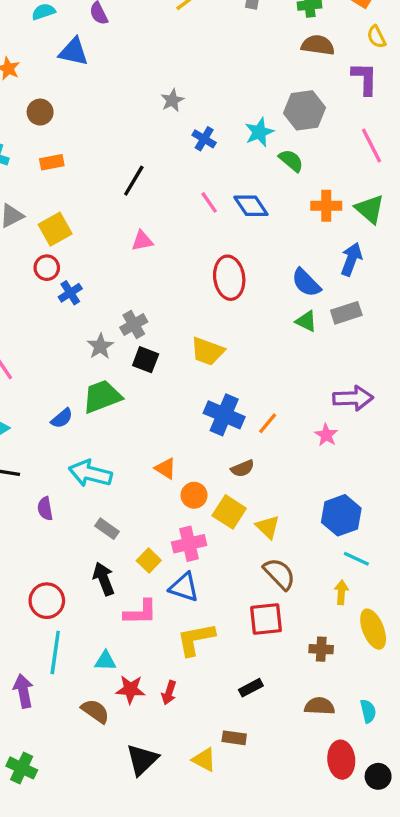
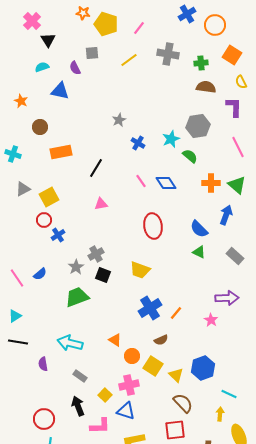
orange rectangle: (52, 162) -> (61, 152), moved, size x1.5
gray rectangle: (346, 313) -> (235, 256), moved, turned 60
blue cross: (224, 415) -> (150, 308), turned 35
blue semicircle: (62, 418) -> (40, 274), moved
blue hexagon: (341, 515) -> (203, 368), moved

